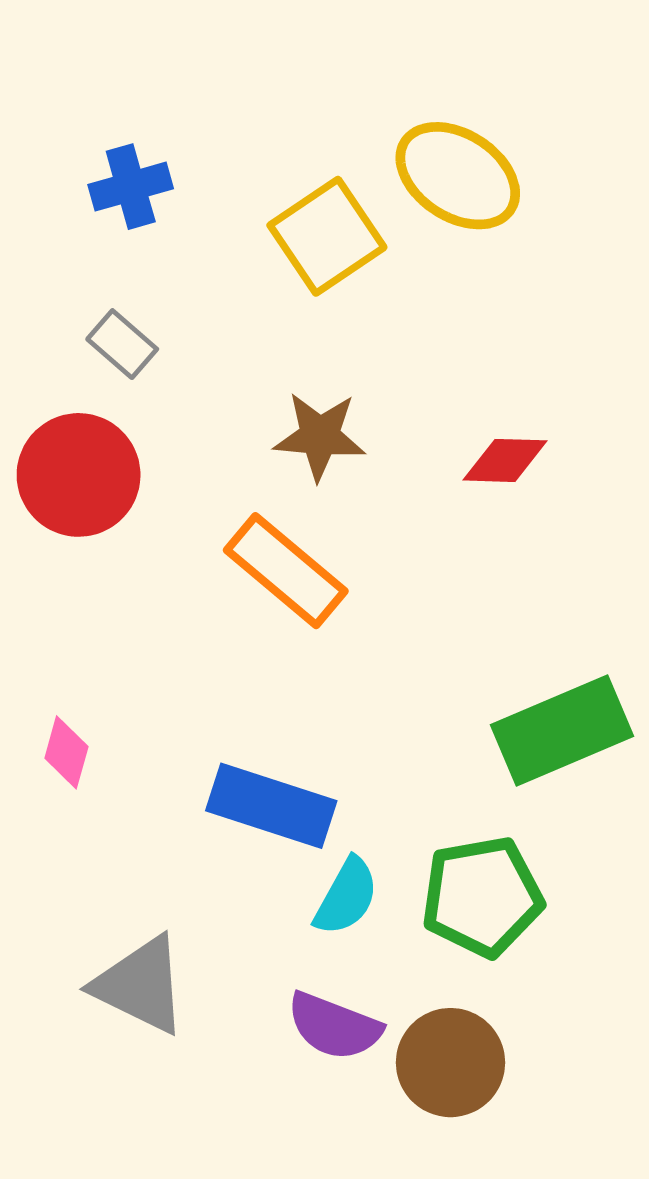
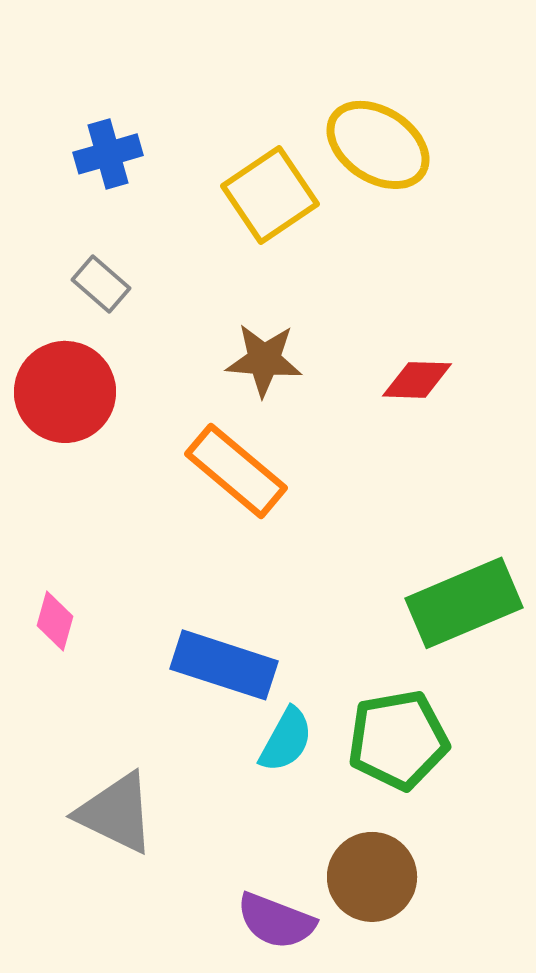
purple semicircle: (334, 1026) -> (276, 921), moved

